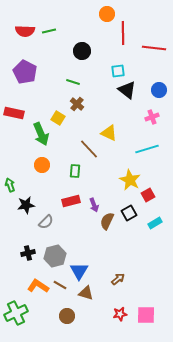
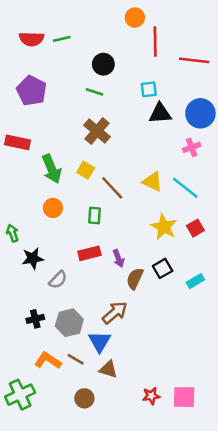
green line: (73, 82) -> (94, 92), moved
black triangle: (127, 90) -> (160, 113), turned -42
blue circle: (159, 90) -> (200, 113), size x1.5
brown cross: (77, 104) -> (97, 131), size x1.5
yellow square: (58, 118) -> (86, 170), moved
yellow triangle: (109, 133) -> (153, 181), moved
cyan line: (147, 149) -> (185, 188), turned 55
red square: (148, 195) -> (195, 228), moved
brown arrow: (118, 279) -> (115, 313), moved, size x1.5

